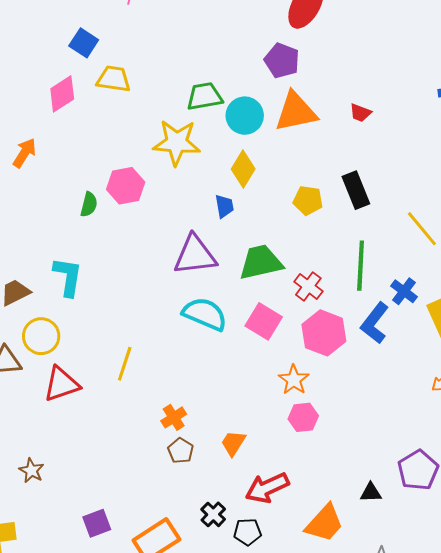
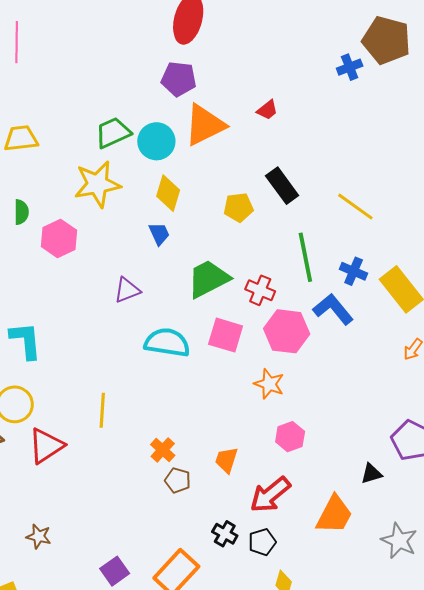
red trapezoid: (360, 113) -> (267, 110), turned -45
green semicircle: (89, 204) -> (21, 212), moved
purple triangle: (195, 255) -> (127, 290), moved, size x0.6
blue L-shape: (375, 323) -> (333, 309), turned 117
pink hexagon: (303, 417) -> (290, 437), moved

